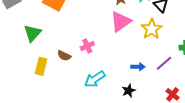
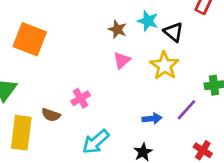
pink triangle: (121, 22) -> (122, 60), size x0.6
yellow rectangle: (41, 66) -> (21, 133), size x1.4

